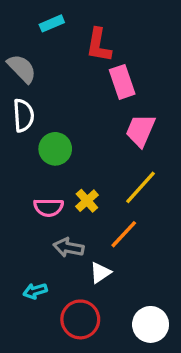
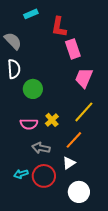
white triangle: (100, 273) -> (69, 163), moved
red circle: (80, 319) -> (44, 176), moved
white circle: (151, 324) -> (79, 192), moved

